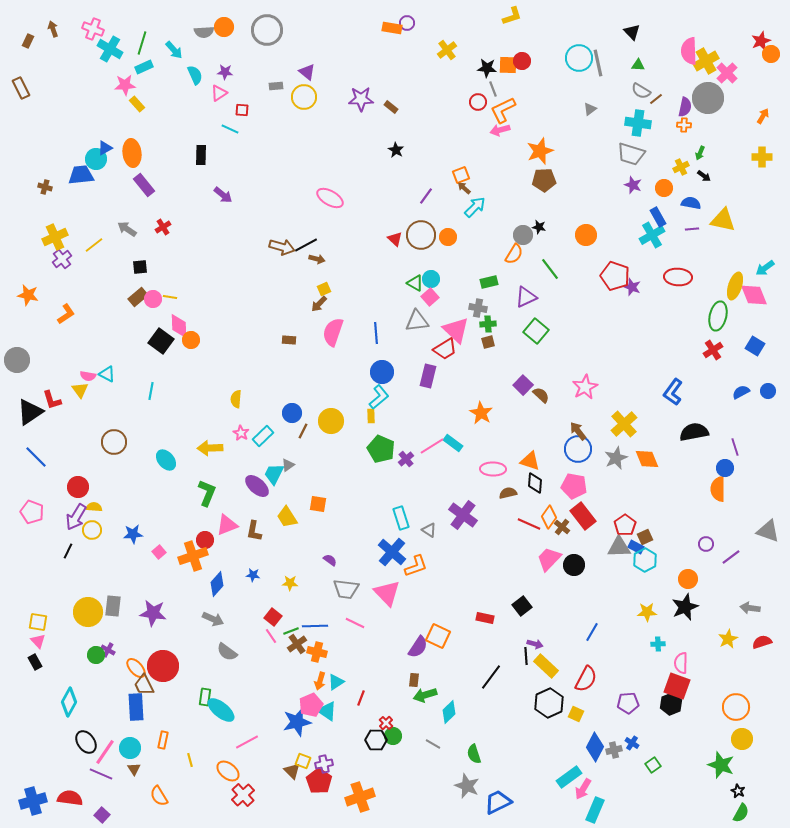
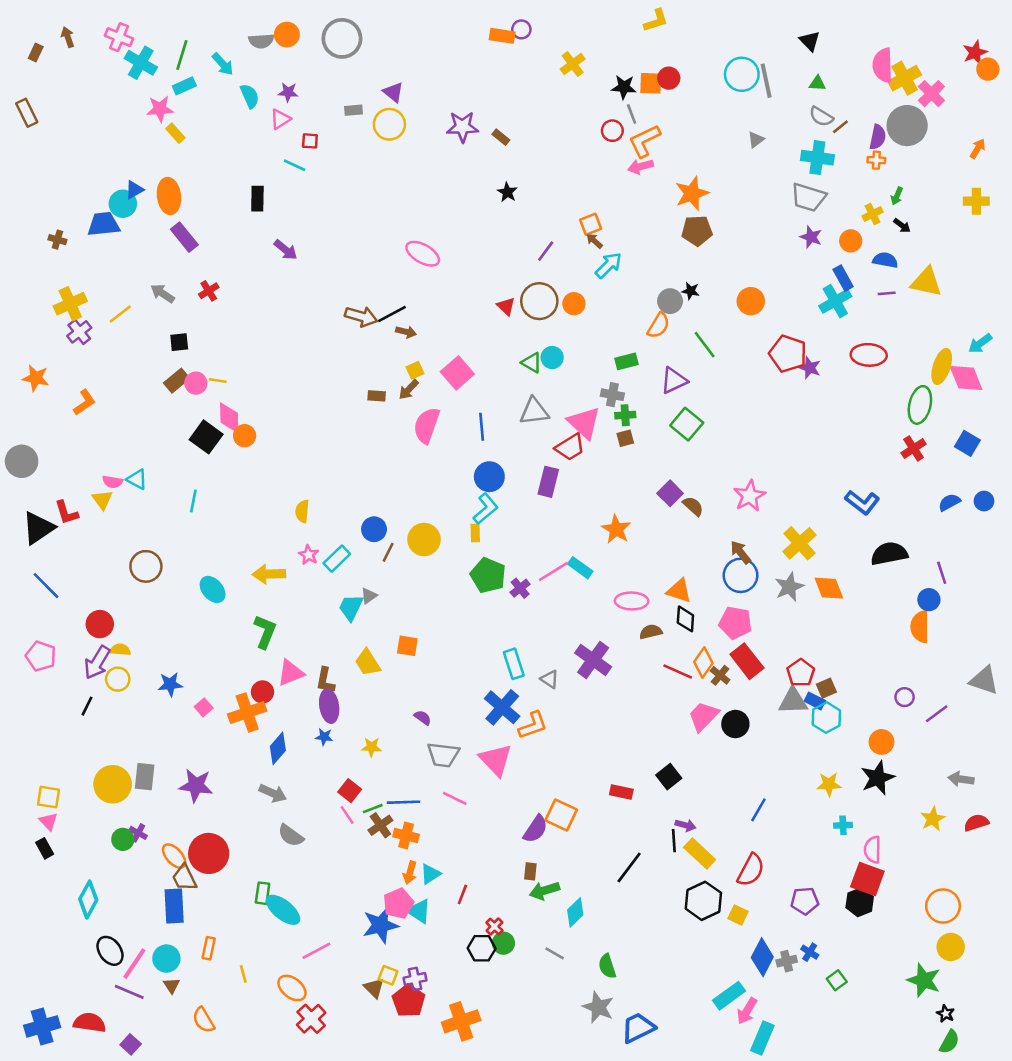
pink square: (430, 297) -> (457, 373), moved, size x1.4
brown rectangle: (289, 340) -> (377, 396), moved
blue L-shape: (673, 392) -> (862, 502), turned -88
purple ellipse: (257, 486) -> (329, 706), moved, turned 40

